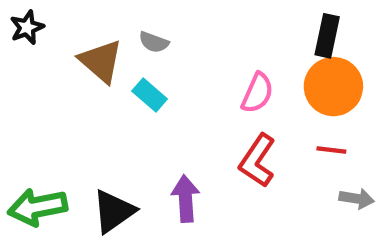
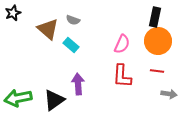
red L-shape: (257, 161) -> (122, 76), turned -30
purple arrow: (185, 199) -> (78, 84), moved

